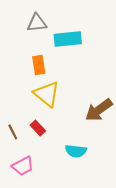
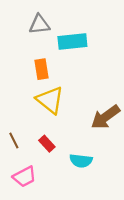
red rectangle: (38, 128) -> (47, 144), moved

